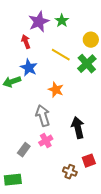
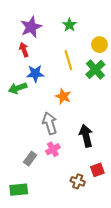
purple star: (39, 22) -> (31, 27), moved
red arrow: (26, 42) -> (24, 50), moved
yellow line: (61, 55) -> (68, 60), turned 42
blue star: (29, 68) -> (35, 74), turned -30

